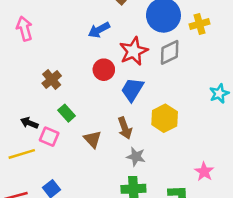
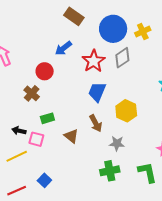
red circle: (104, 70) -> (45, 71), moved
green rectangle: (67, 113) -> (47, 118), turned -56
gray star: (136, 157) -> (117, 143), moved

